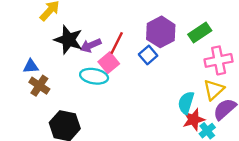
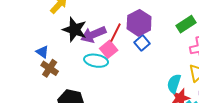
purple hexagon: (161, 32) -> (139, 23), moved
purple arrow: (91, 45) -> (93, 34), size x1.4
blue triangle: (31, 66) -> (42, 52), turned 40

